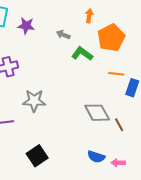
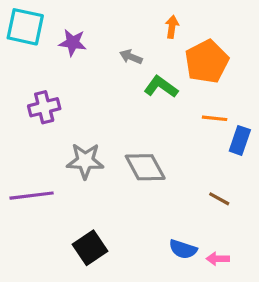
gray diamond: (97, 113) -> (145, 167), moved
brown line: (119, 125) -> (219, 199), turned -32

